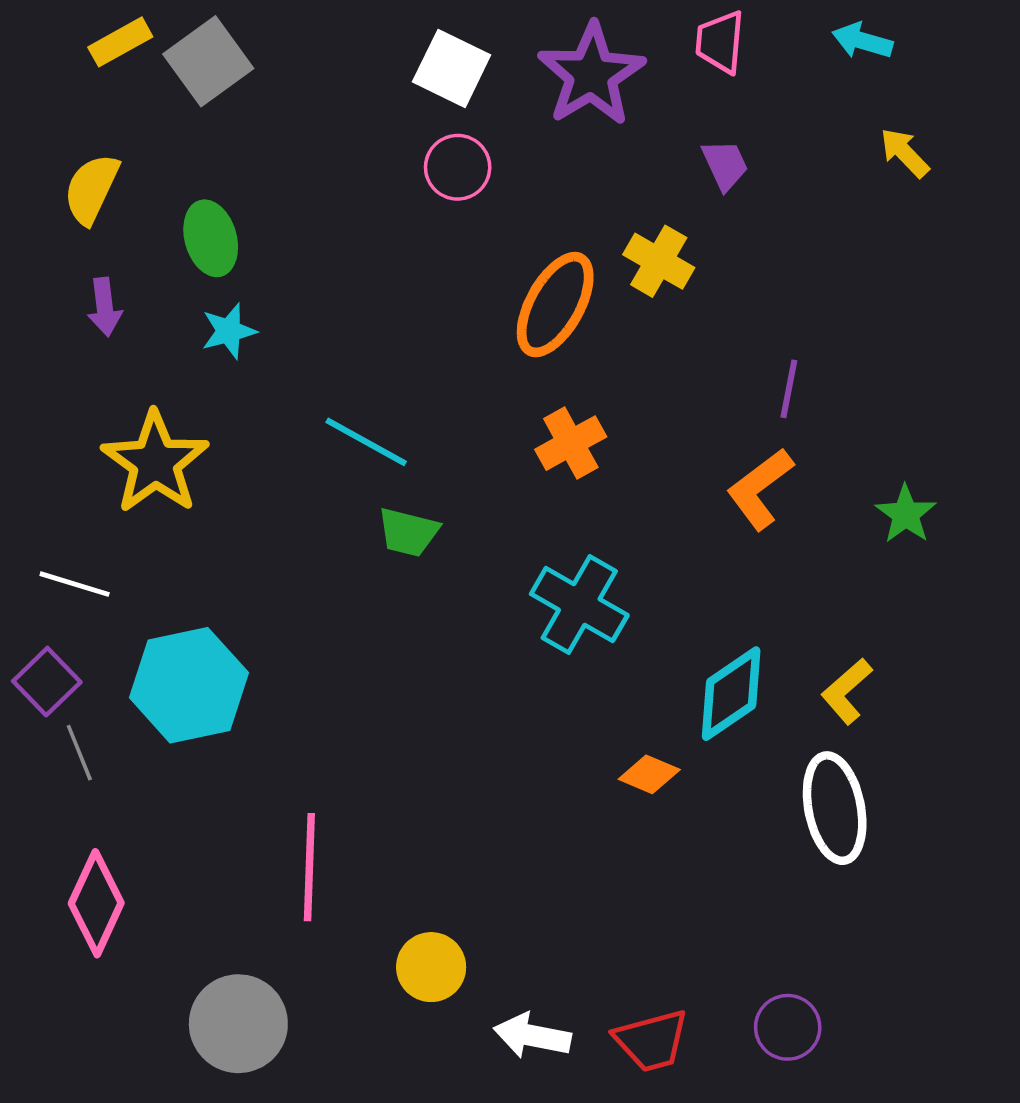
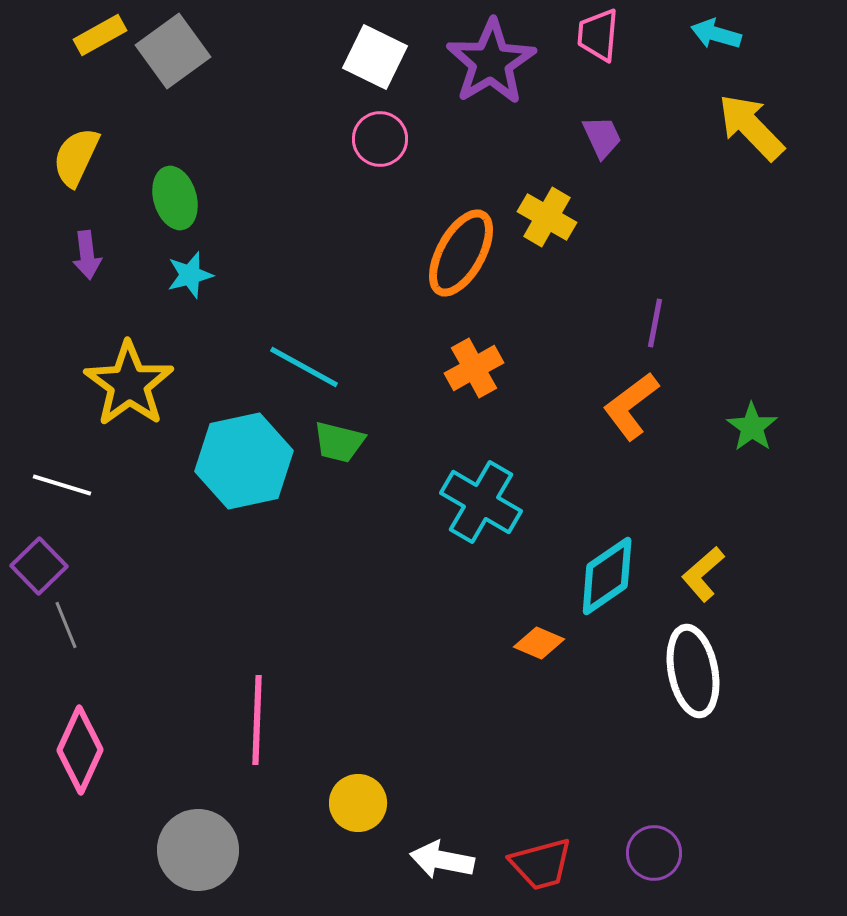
yellow arrow: (905, 153) -> (751, 127), size x1.6
cyan hexagon: (189, 685) -> (244, 461), moved

